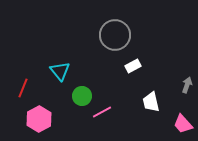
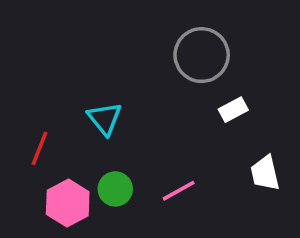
green circle: (82, 96) -> (115, 189), moved

